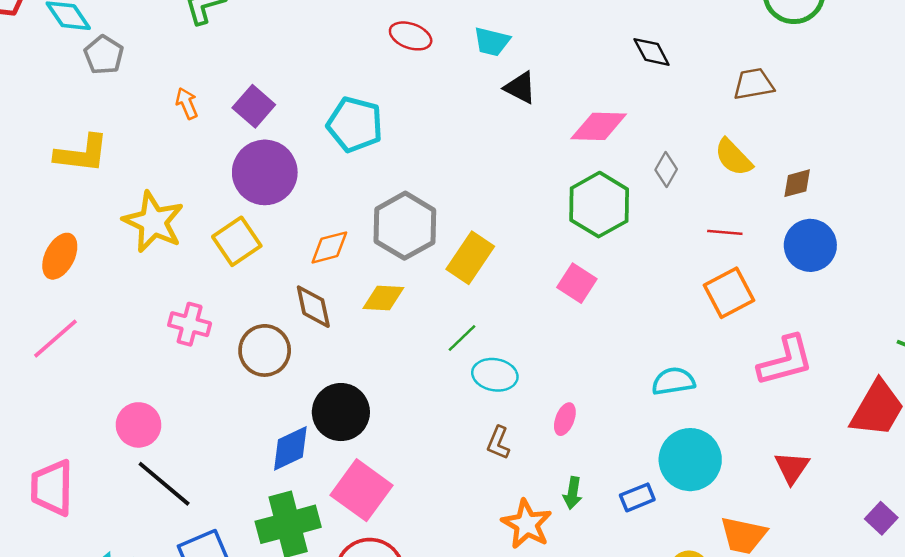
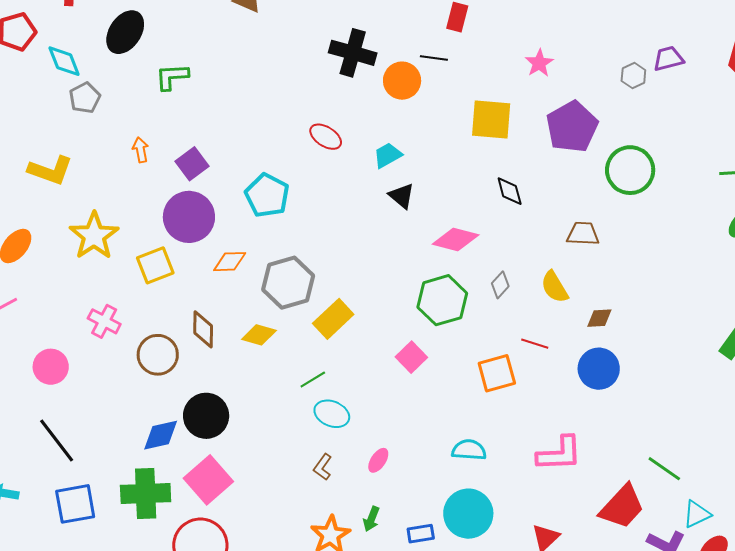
cyan trapezoid: (492, 42) -> (388, 155), turned 124
orange diamond: (329, 247) -> (230, 262), moved
orange square: (729, 293) -> (497, 373), moved
pink circle: (138, 425) -> (51, 367), moved

